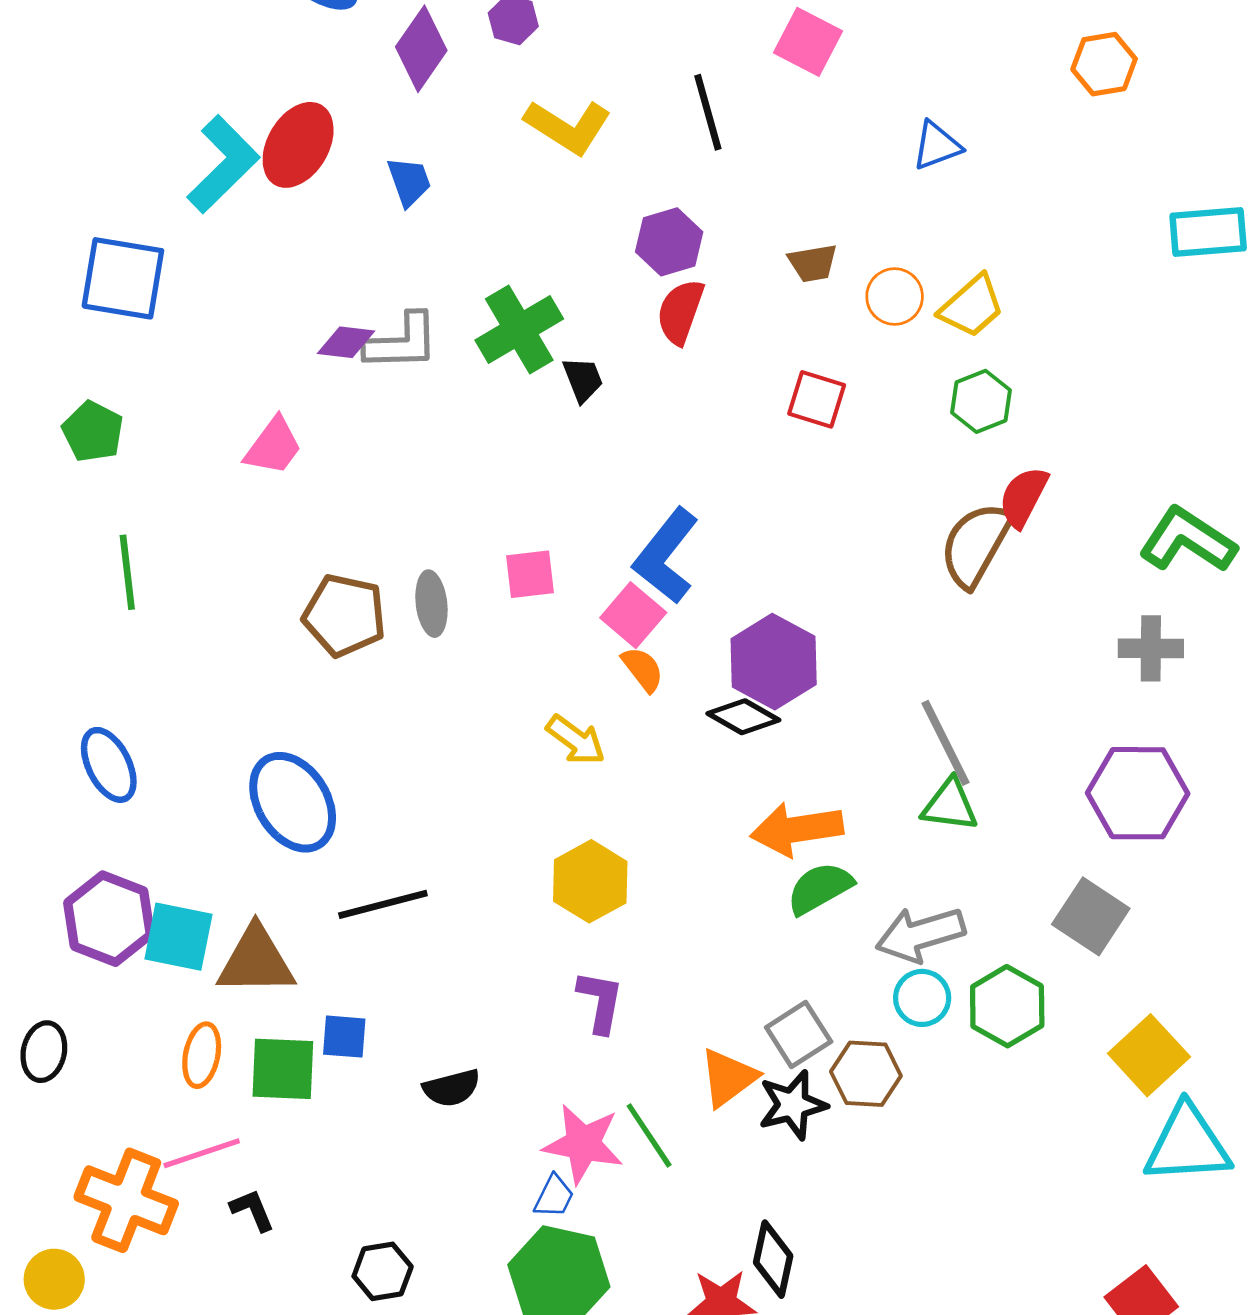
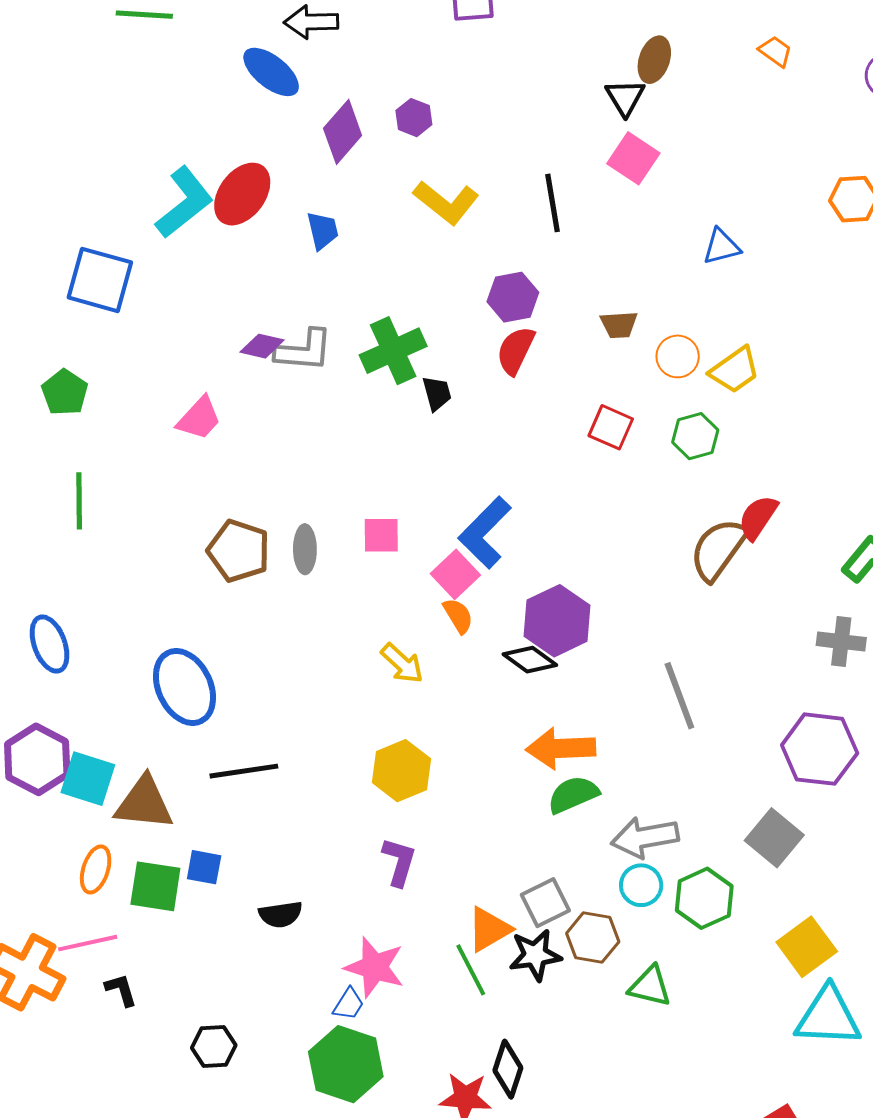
green hexagon: (981, 401) -> (695, 436), moved
green triangle: (950, 805) -> (650, 986), moved
green line: (649, 1135) -> (471, 970), moved

